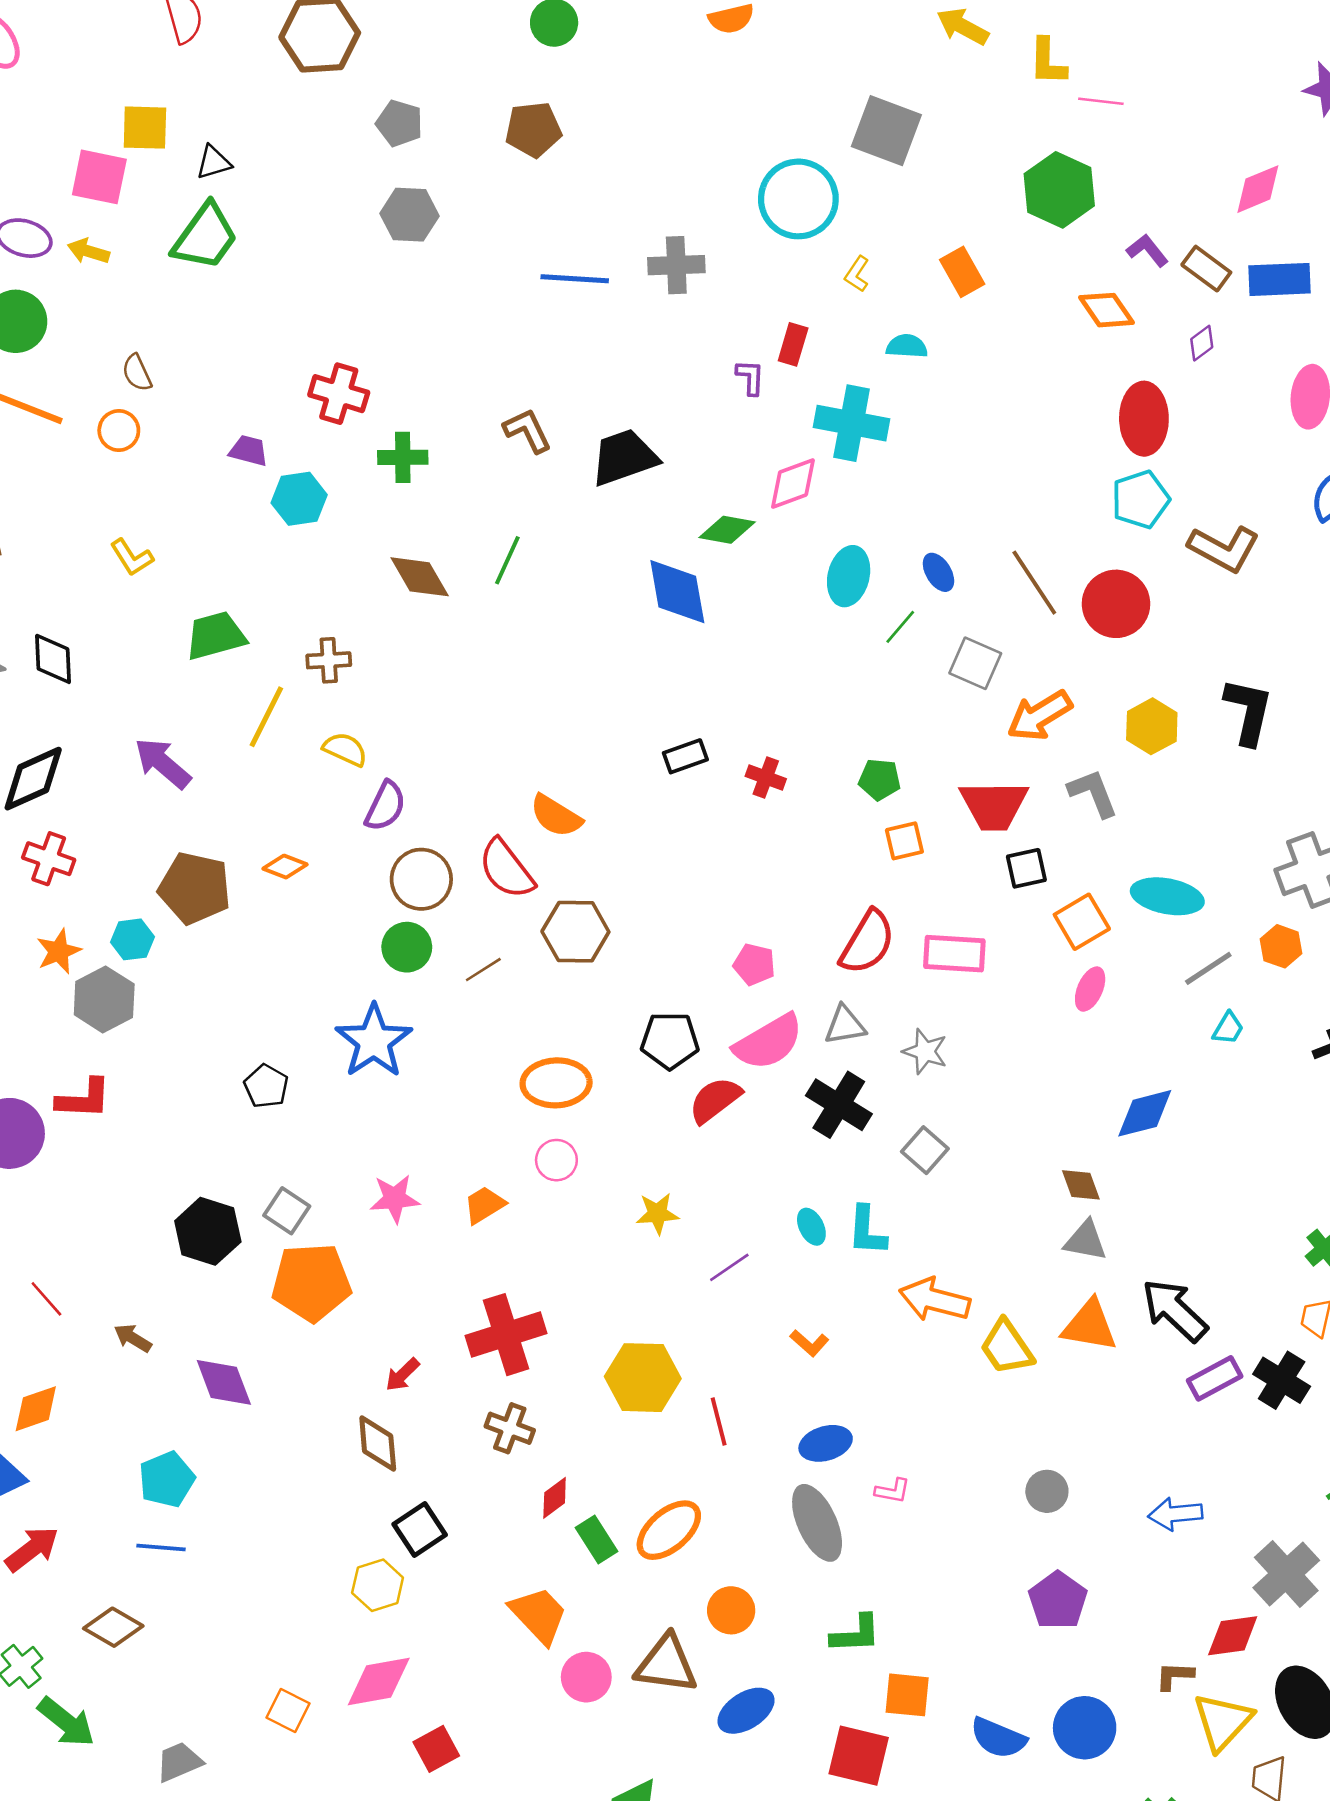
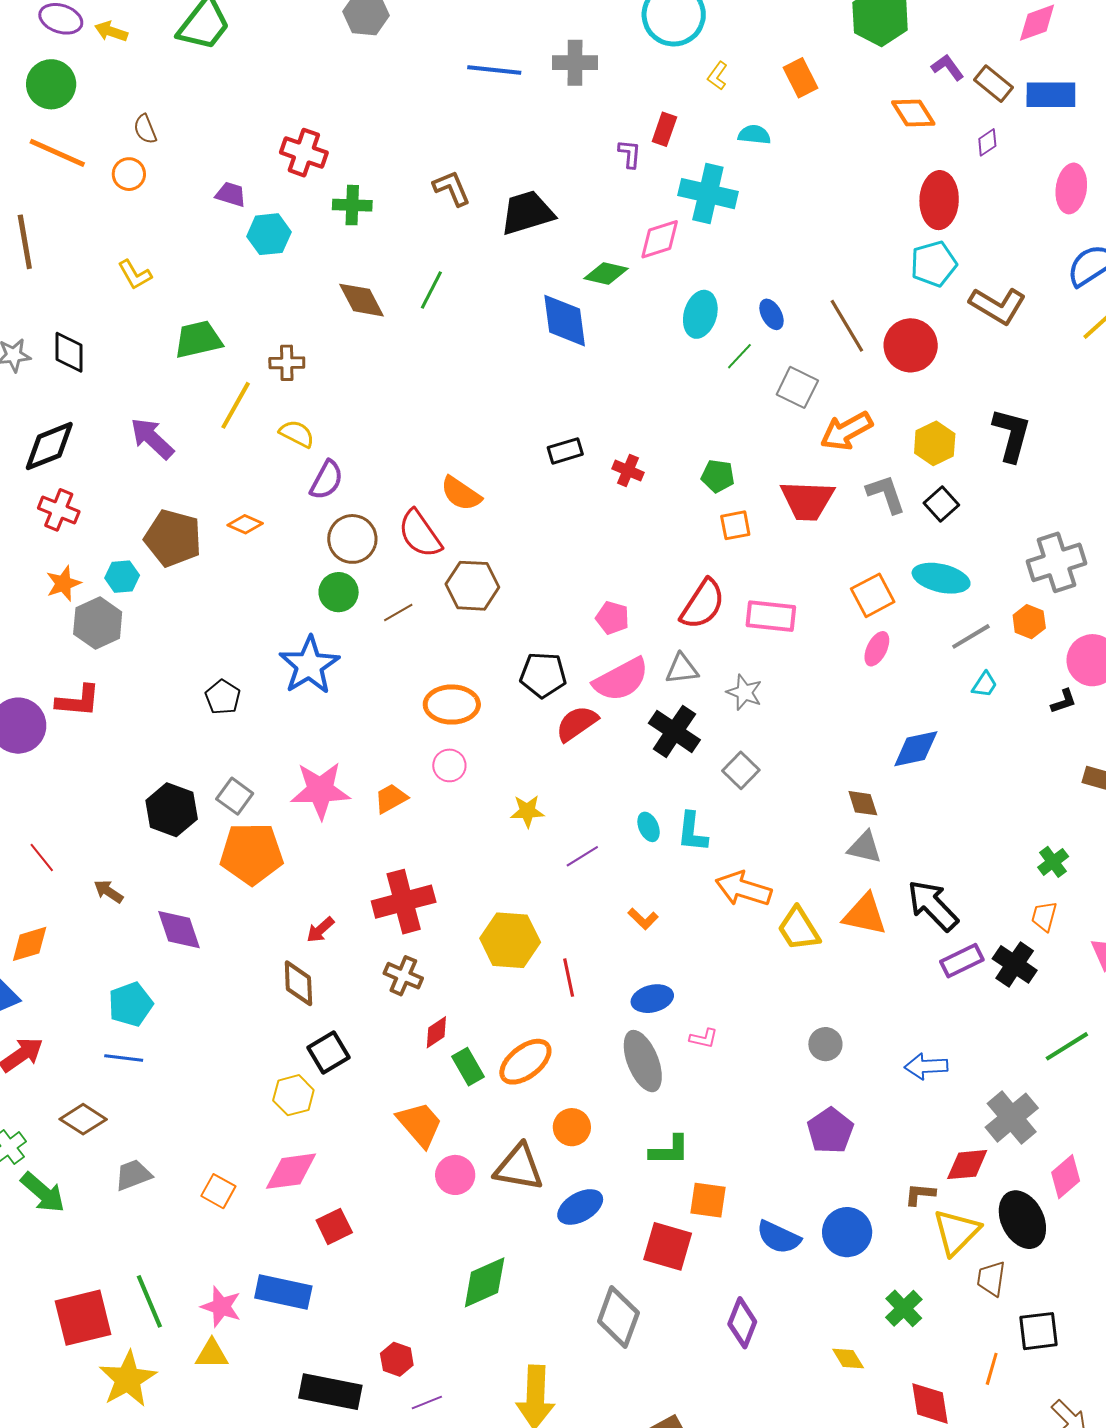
black square: (1026, 868) -> (941, 504), moved, turned -32
pink star: (395, 1199) -> (320, 790), size x1.5
gray trapezoid: (179, 1762) -> (133, 1175), moved

